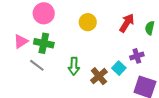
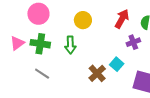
purple cross: (137, 56) -> (133, 42), moved
gray line: (37, 65) -> (42, 74), moved
green arrow: (74, 66) -> (70, 45), moved

